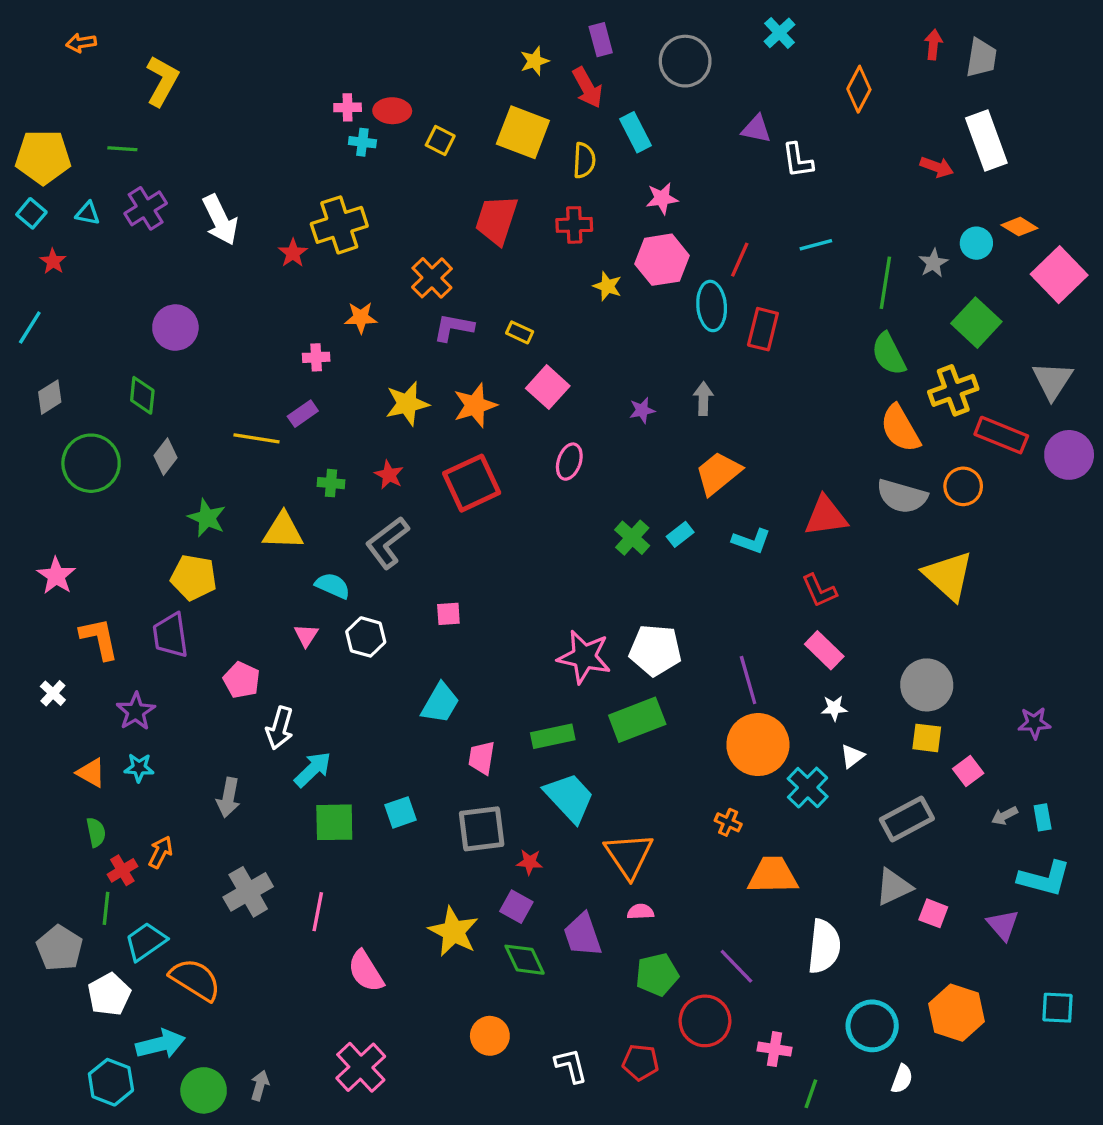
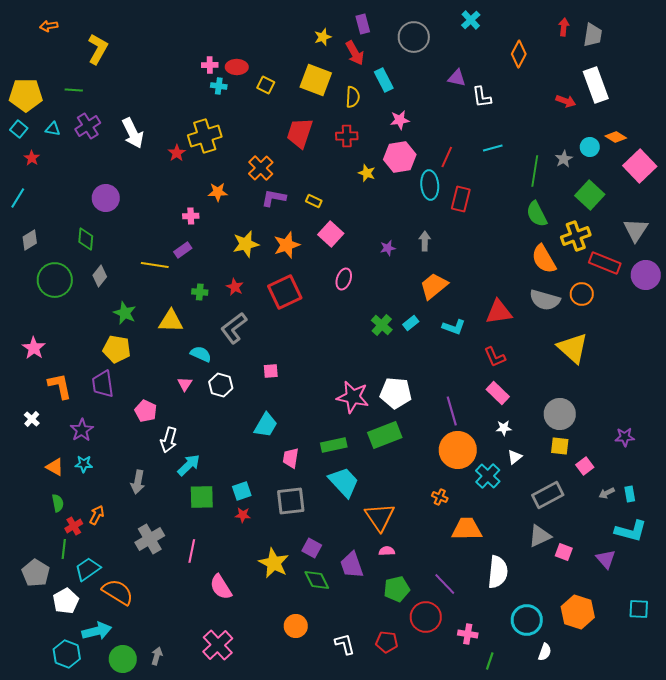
red star: (530, 862) -> (243, 515), moved

